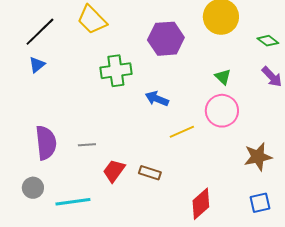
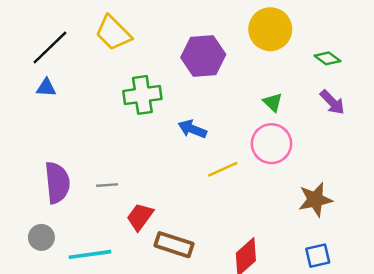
blue triangle: (37, 65) -> (46, 88), turned 42
brown rectangle: (150, 173) -> (174, 245), moved, size x1.4

